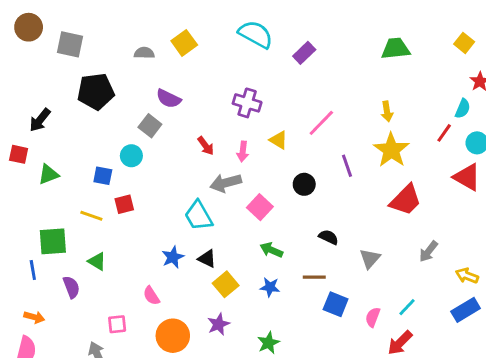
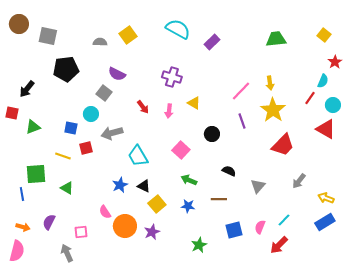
pink line: (321, 123) -> (241, 91), moved
gray arrow: (226, 183) -> (112, 133), moved
purple semicircle: (71, 287) -> (49, 222), moved, turned -133
blue square: (336, 304) -> (234, 230), moved, turned -36
orange circle: (173, 336) -> (125, 226), moved
green star: (268, 343) -> (199, 245), moved

